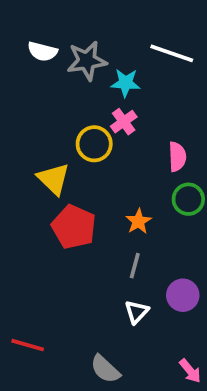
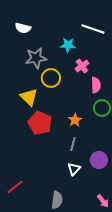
gray star: (87, 61) -> (36, 58), moved
pink cross: (124, 122) -> (82, 66), moved
red line: (28, 345) -> (15, 187), turned -54
gray semicircle: (105, 369) -> (57, 200), turned -126

